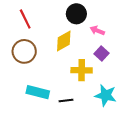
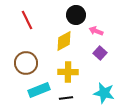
brown circle: (24, 51) -> (26, 63), moved
yellow cross: (82, 70) -> (68, 72), moved
cyan rectangle: (38, 92) -> (39, 90), turned -35

